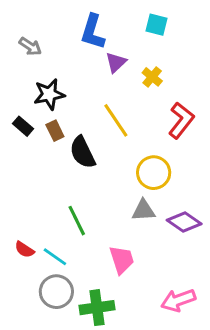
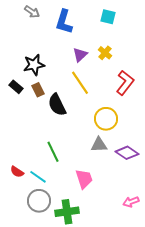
gray arrow: (30, 46) -> (32, 12), moved
purple triangle: (116, 62) -> (80, 55), moved
pink arrow: (178, 300) -> (131, 202), moved, size x0.7

